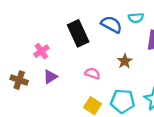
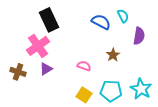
cyan semicircle: (136, 18) -> (123, 16), turned -112
black rectangle: (78, 33) -> (49, 20), moved
pink cross: (41, 51) -> (38, 46), size x1.6

